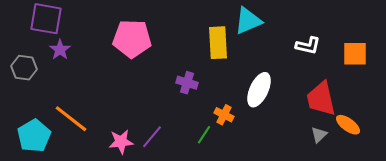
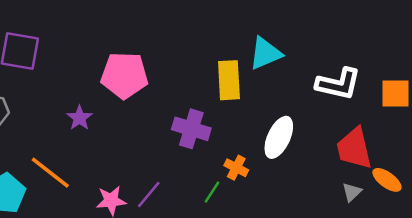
white L-shape: (308, 46) -> (338, 84), size x1.5
purple star: (60, 50) -> (79, 118), moved
purple cross: (187, 83) -> (191, 129), size x1.4

